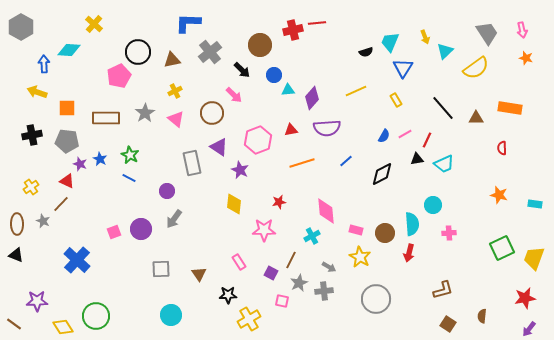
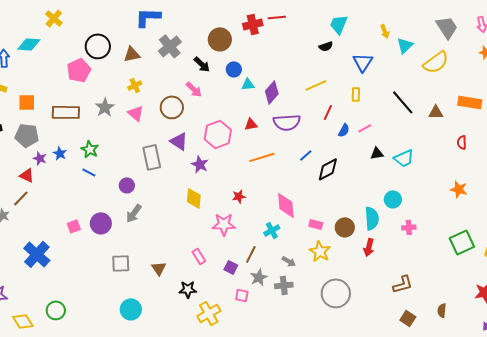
cyan trapezoid: (390, 42) -> (339, 24), moved
yellow rectangle: (396, 100) -> (356, 94), turned 32
red line: (427, 140) -> (328, 112), moved
black diamond: (382, 174) -> (328, 169), moved
green circle: (96, 316) -> (56, 310), size x0.7

